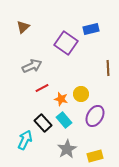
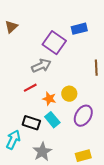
gray arrow: (32, 66) -> (41, 66), moved
black rectangle: (43, 123) -> (31, 123), turned -30
gray star: (67, 149) -> (42, 152), moved

